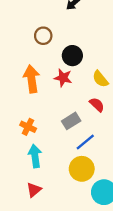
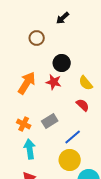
brown circle: (43, 36) -> (37, 38), moved
orange arrow: (32, 79) -> (27, 83), turned 40
gray rectangle: (71, 121) -> (50, 121), moved

